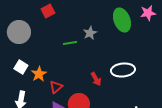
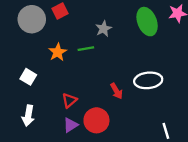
gray circle: (19, 32) -> (32, 19), moved
gray star: (90, 33) -> (104, 29), moved
orange star: (39, 74) -> (58, 52), moved

